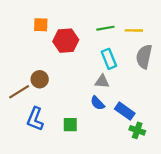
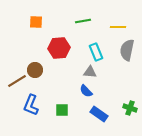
green line: (105, 28) -> (83, 21), moved
red hexagon: (66, 41) -> (59, 48), moved
blue rectangle: (125, 111) -> (99, 114), moved
green cross: (137, 130) -> (130, 108), moved

